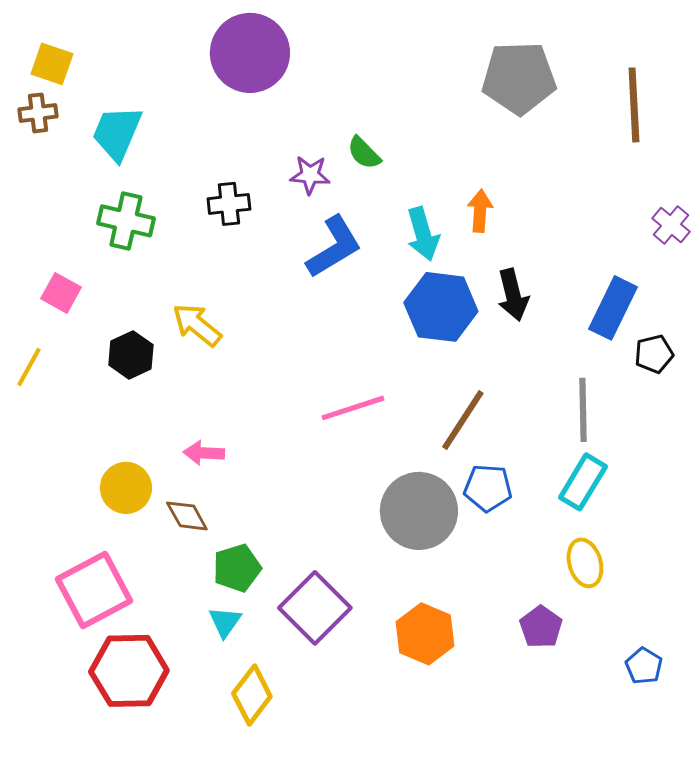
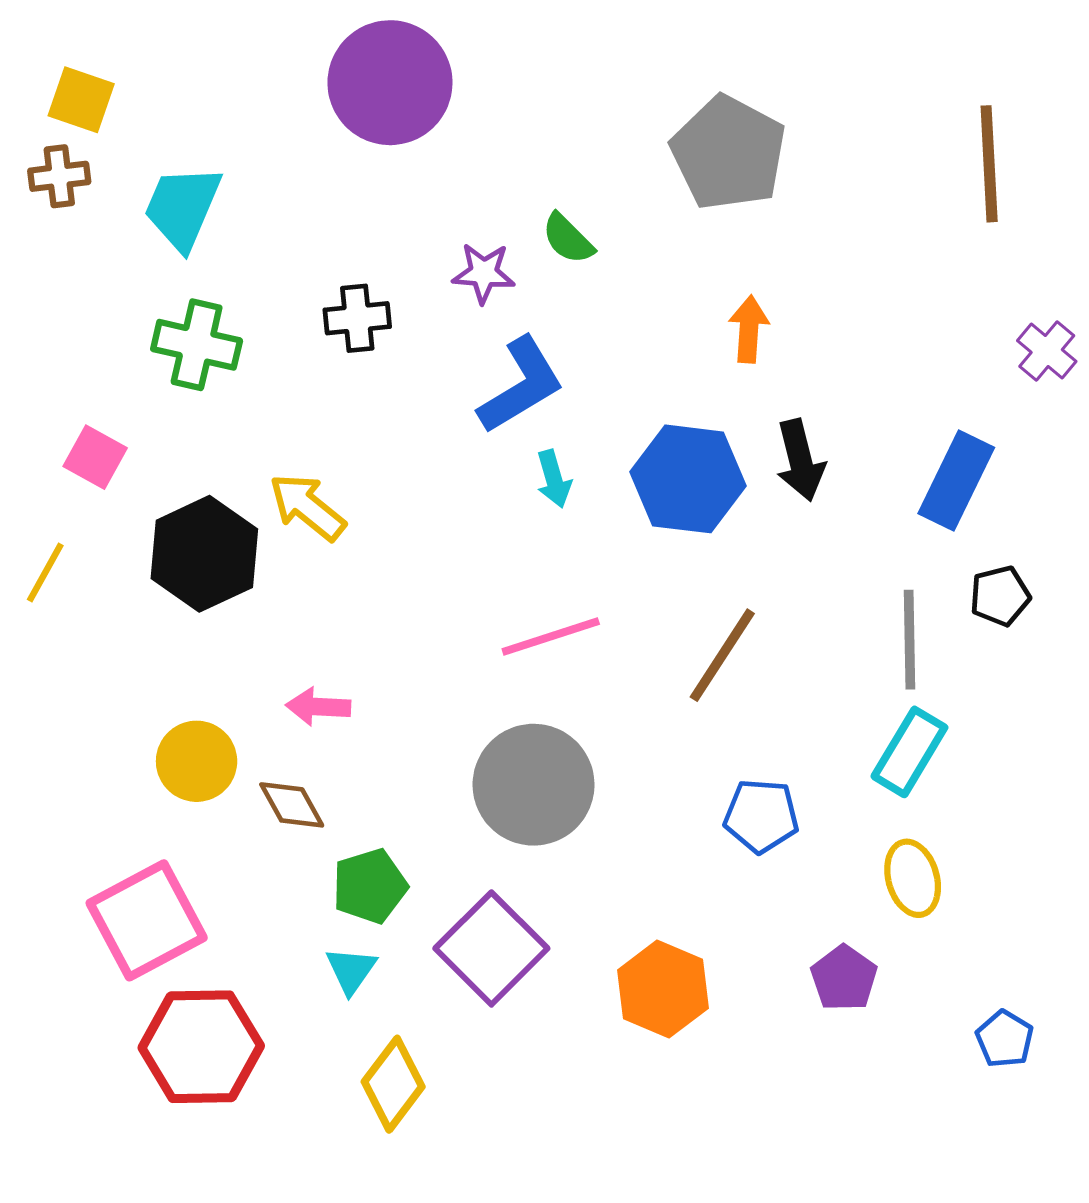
gray pentagon: (519, 78) -> (729, 153), moved, turned 30
cyan arrow: (423, 234) -> (554, 479), moved, size x0.7
black pentagon: (654, 354) -> (1000, 596), moved
black hexagon: (131, 355) -> (204, 554), size x1.5
blue pentagon: (488, 488) -> (761, 816), moved
gray circle: (419, 511) -> (534, 785), moved

